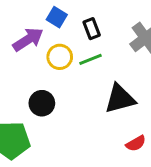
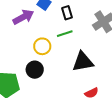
yellow circle: (60, 57) -> (42, 46), moved
black circle: (42, 103) -> (35, 70), moved

